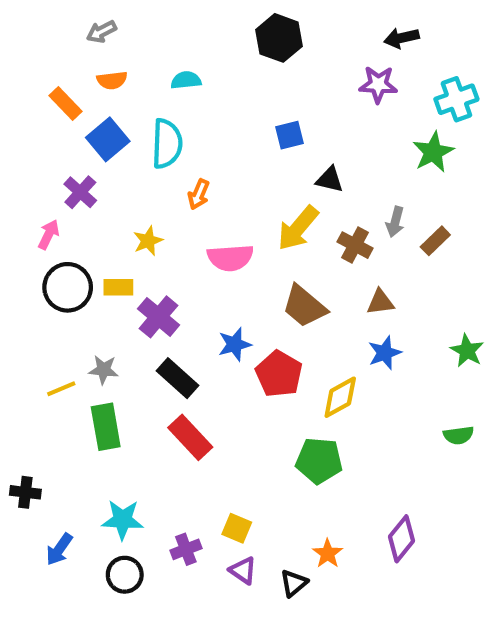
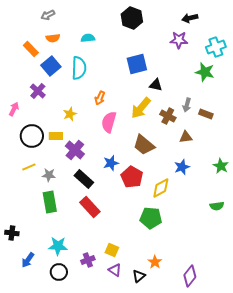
blue square: (290, 135) -> (137, 64), size x1.5
green star: (433, 152) -> (205, 72), turned -30
orange arrow: (199, 194) -> (100, 98), moved
pink arrow: (49, 234) -> (14, 109), moved
brown rectangle: (435, 241) -> (206, 114), turned 64
pink semicircle: (230, 258) -> (109, 122), turned 110
brown triangle: (380, 302) -> (186, 137), moved
yellow line: (61, 389) -> (29, 167), moved
purple diamond: (401, 539) -> (190, 276), moved

